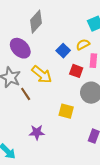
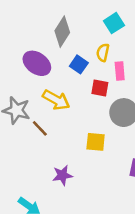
gray diamond: (36, 22) -> (62, 32), moved
yellow semicircle: (83, 45) -> (103, 52), turned -40
purple ellipse: (20, 48) -> (37, 63), moved

